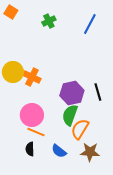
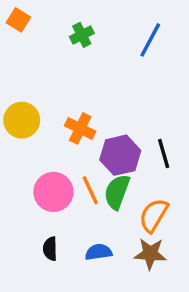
orange cross: (32, 77) -> (80, 128), moved
orange semicircle: (80, 129) -> (154, 215), moved
orange line: (36, 132) -> (90, 190), moved, turned 42
blue semicircle: (59, 151) -> (99, 252), turned 133

